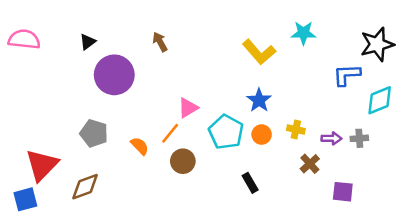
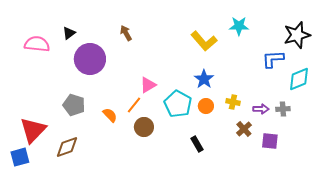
pink semicircle: (24, 39) -> (37, 44), moved
purple square: (343, 192) -> (270, 141), moved

